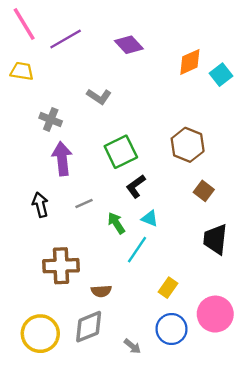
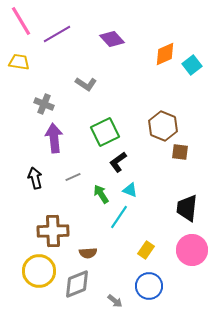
brown square: (204, 191) -> (180, 152), moved, turned -30
pink circle: (215, 314) -> (192, 250), moved
yellow circle: (40, 334) -> (39, 271), moved

